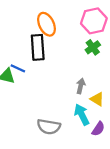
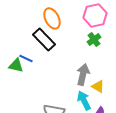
black rectangle: (38, 47) -> (44, 39), turned -40
gray arrow: (81, 86) -> (83, 74), size x1.5

